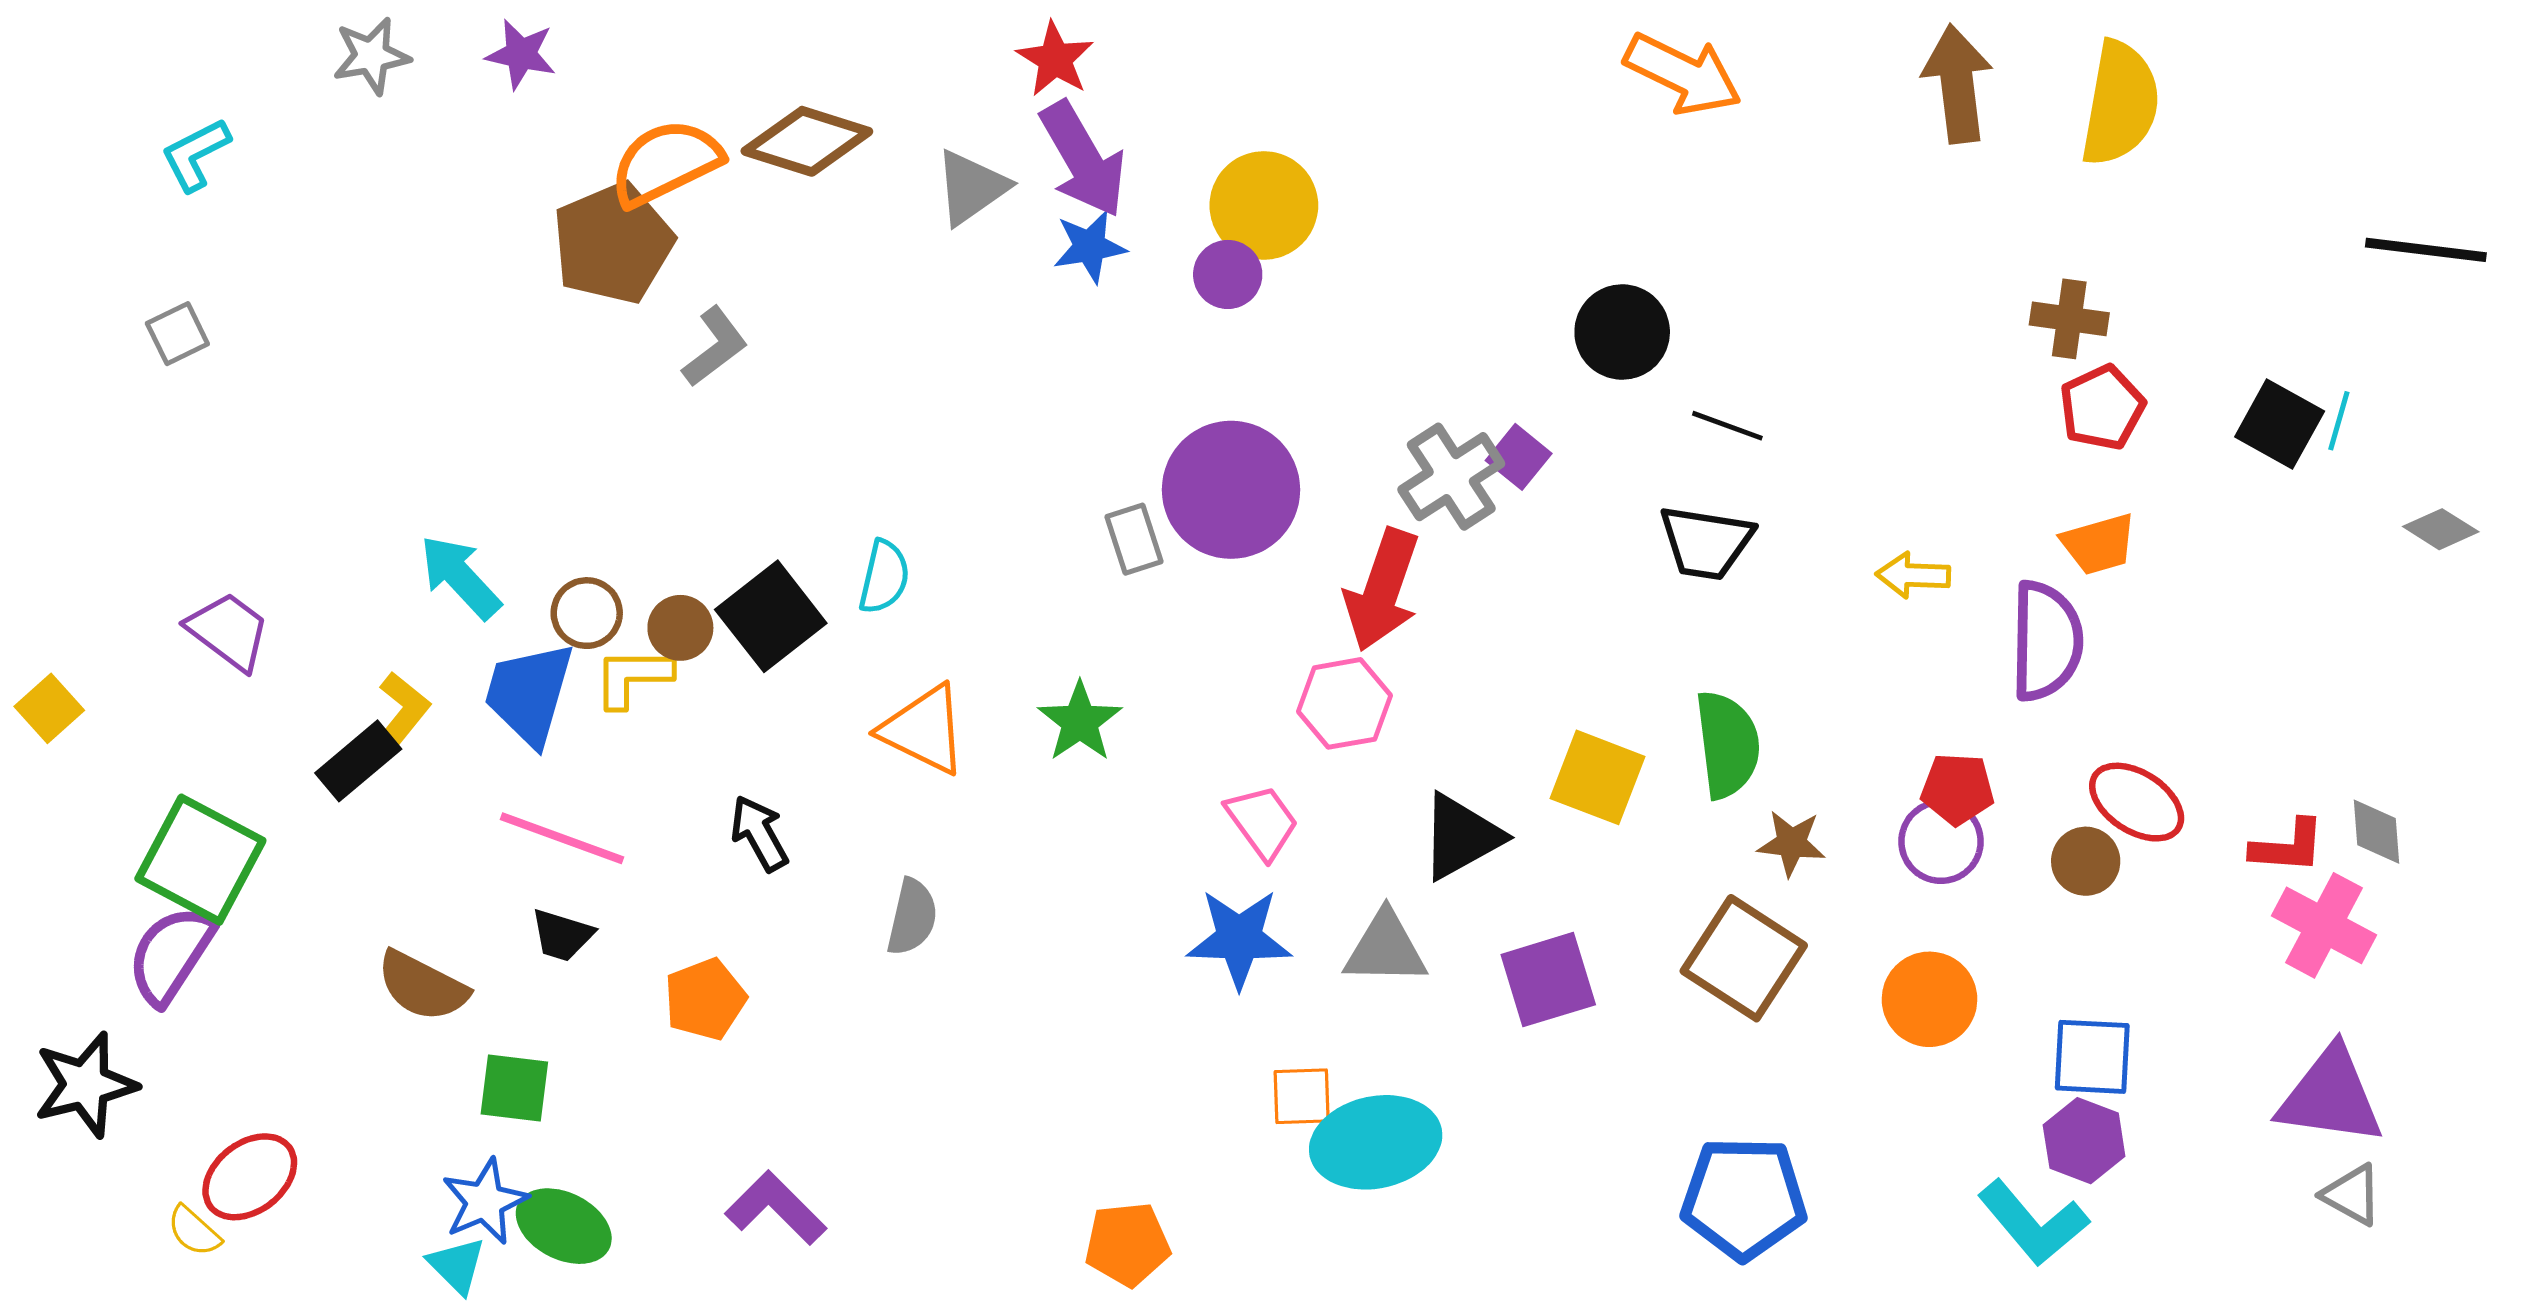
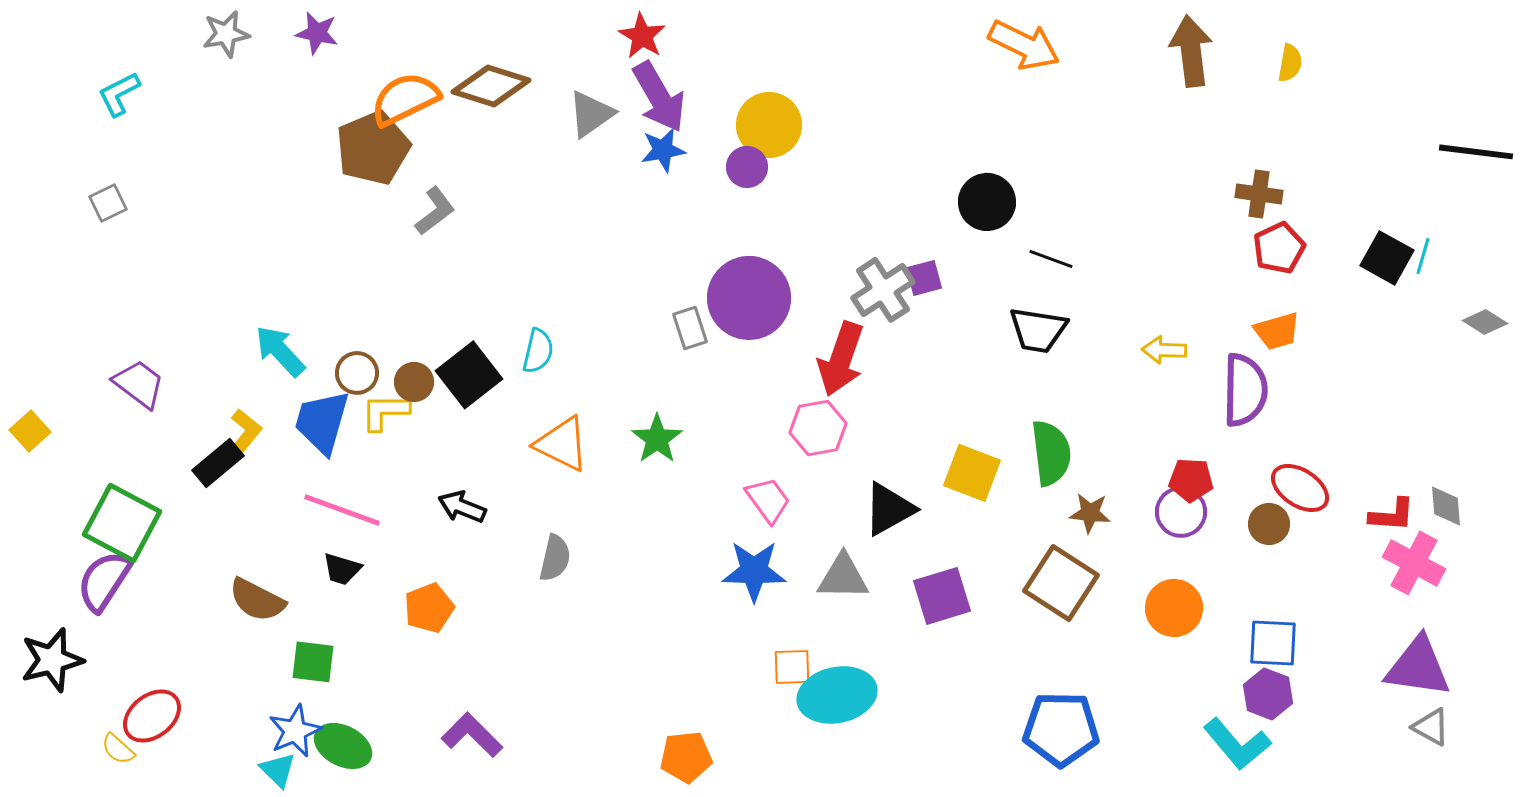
yellow semicircle: (2120, 104) -> (1290, 63), size x0.5
purple square: (1519, 457) -> (924, 278), turned 36
black arrow: (759, 833) -> (462, 507), turned -39

